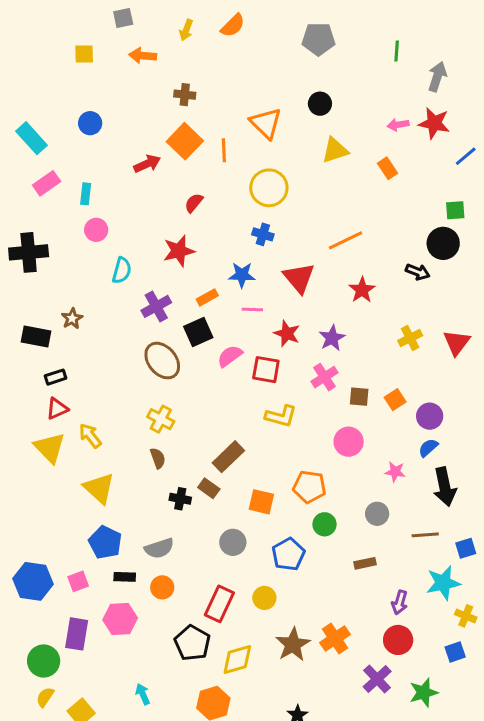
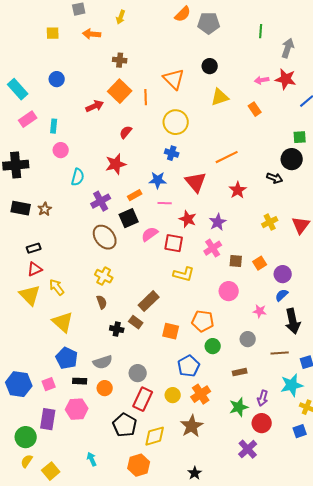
orange semicircle: (233, 26) -> (183, 14), moved
black rectangle: (36, 337) -> (21, 208), moved
gray circle: (233, 542) -> (138, 373), moved
orange cross: (335, 638) -> (201, 394), moved
green star: (424, 693) -> (239, 407), moved

